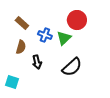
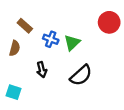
red circle: (77, 20) -> (109, 22), moved
brown semicircle: (21, 47) -> (15, 48), moved

